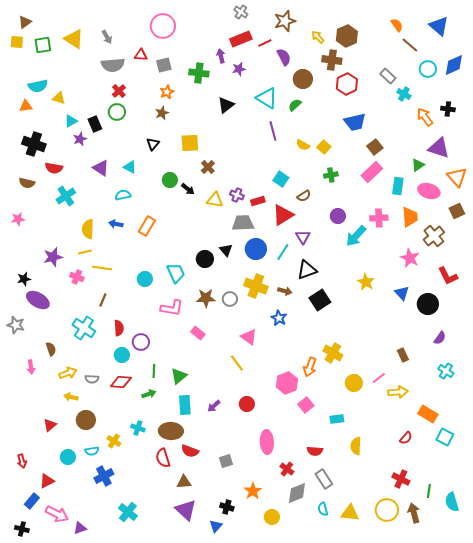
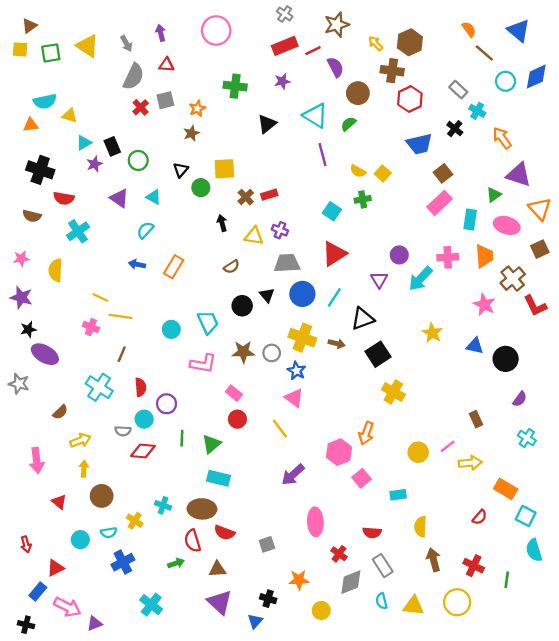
pink circle: (163, 26) -> (216, 31), moved
purple arrow: (221, 56) -> (161, 33), moved
gray semicircle: (113, 65) -> (133, 77), turned -60
gray square: (164, 65) -> (165, 100), moved
black cross: (448, 109) -> (455, 129), moved, turned 32
green circle: (117, 112) -> (138, 160), moved
green cross: (331, 175) -> (363, 199), moved
green circle: (170, 180) -> (201, 188), moved
black arrow: (188, 189) -> (222, 223), turned -144
cyan semicircle: (123, 195) -> (145, 230), turned -35
brown semicircle: (304, 196) -> (232, 267), moved
red rectangle: (258, 201) -> (269, 195), moved
yellow semicircle: (88, 229) -> (56, 270), moved
purple triangle: (303, 237) -> (379, 280), moved
yellow line: (85, 252) -> (100, 297), turned 40
purple star: (53, 257) -> (21, 297), moved, turned 30
red L-shape: (448, 276) -> (535, 306), moved
blue triangle: (402, 293) -> (475, 346), turned -35
blue star: (279, 318) -> (296, 371), moved
brown semicircle: (51, 349) -> (60, 412), turned 64
yellow cross: (333, 353) -> (393, 392), moved
pink arrow: (31, 367) -> (37, 460), moved, size x1.5
gray semicircle: (92, 379) -> (123, 431), moved
green arrow: (149, 394) -> (176, 563), moved
yellow arrow: (71, 397) -> (84, 469), turned 80
red circle: (247, 404) -> (237, 419), moved
cyan rectangle: (185, 405) -> (219, 478), turned -72
purple arrow: (214, 406) -> (293, 475), moved, size x1.5
red triangle: (50, 425) -> (59, 502), turned -40
orange star: (253, 491) -> (299, 580), turned 30
cyan semicircle: (452, 502) -> (534, 550), moved
brown arrow: (414, 513) -> (434, 560), moved

